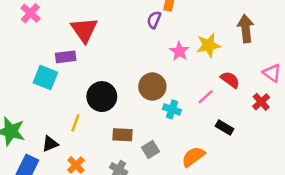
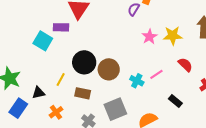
brown circle: (152, 87) -> (109, 69), moved
pink line: (206, 97) -> (156, 74), moved
brown rectangle: (123, 135) -> (83, 93), moved
gray square: (150, 149) -> (115, 109), size x1.6

